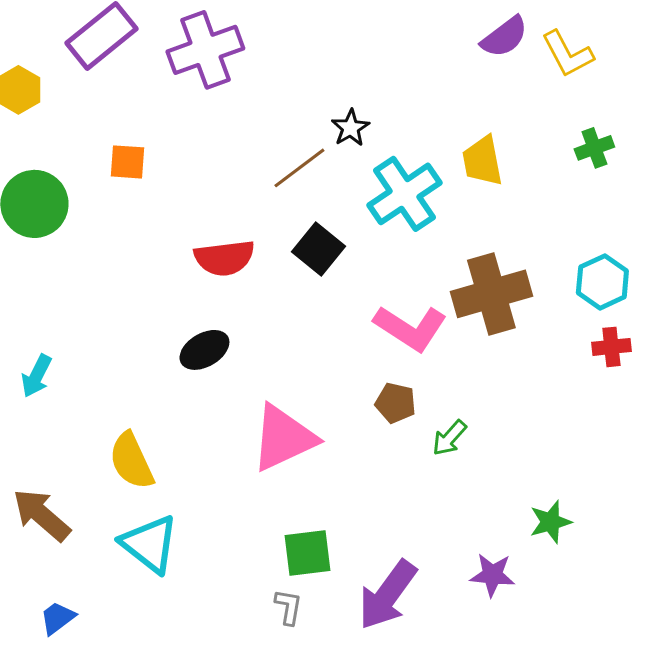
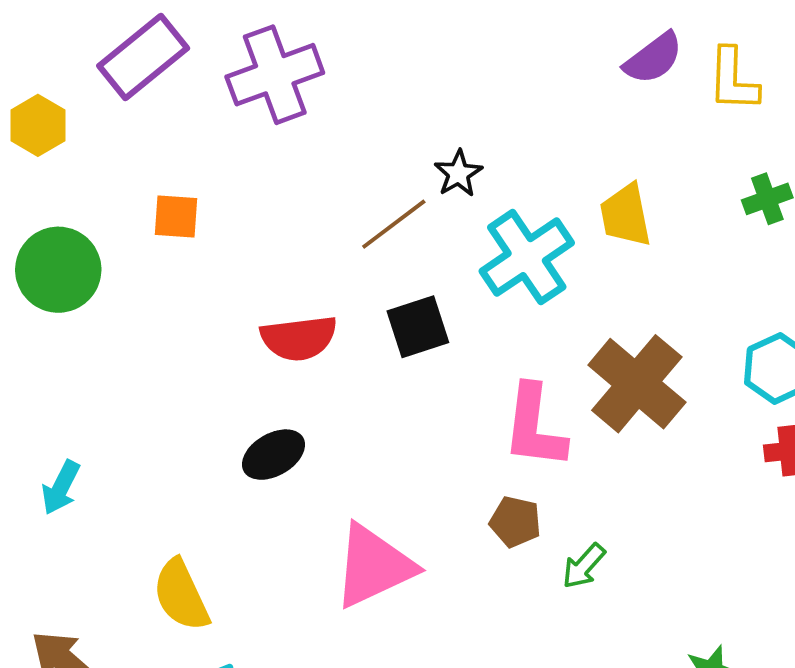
yellow L-shape: (567, 54) -> (733, 80), turned 30
black square: (318, 249) -> (418, 327), turned 33
brown cross: (491, 294) -> (637, 384), turned -34
pink L-shape: (410, 328) -> (534, 427), turned 64

